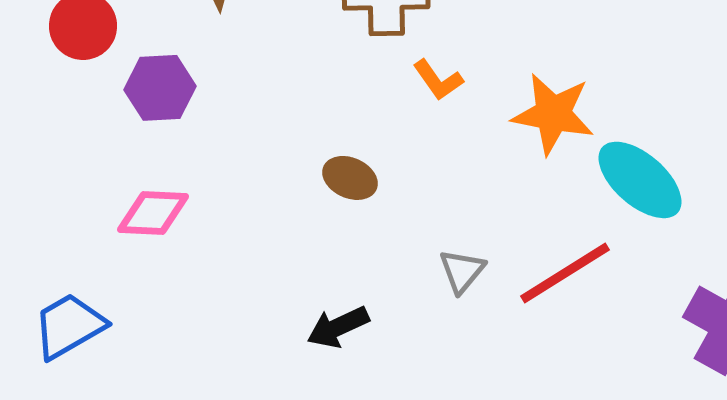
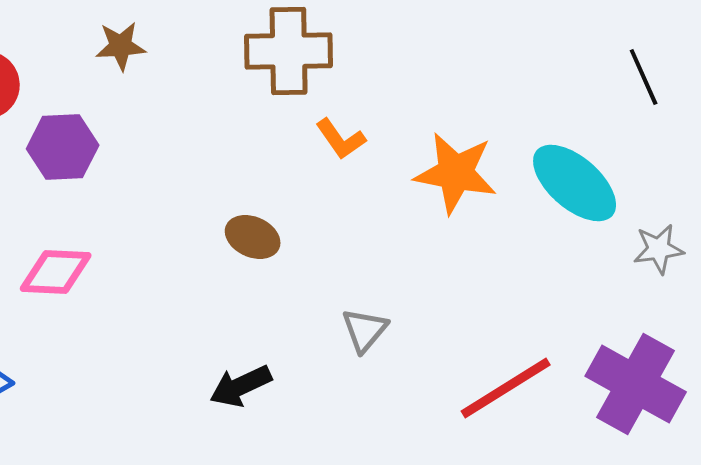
cyan ellipse: (640, 180) -> (575, 183), moved
red line: (565, 273) -> (506, 388), moved

